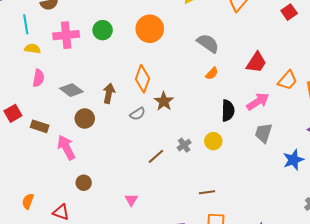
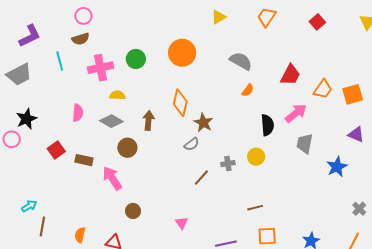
yellow semicircle: (32, 49) -> (117, 95), moved
gray semicircle: (138, 114) -> (192, 144), moved
gray cross: (184, 145) -> (228, 164), turned 32

